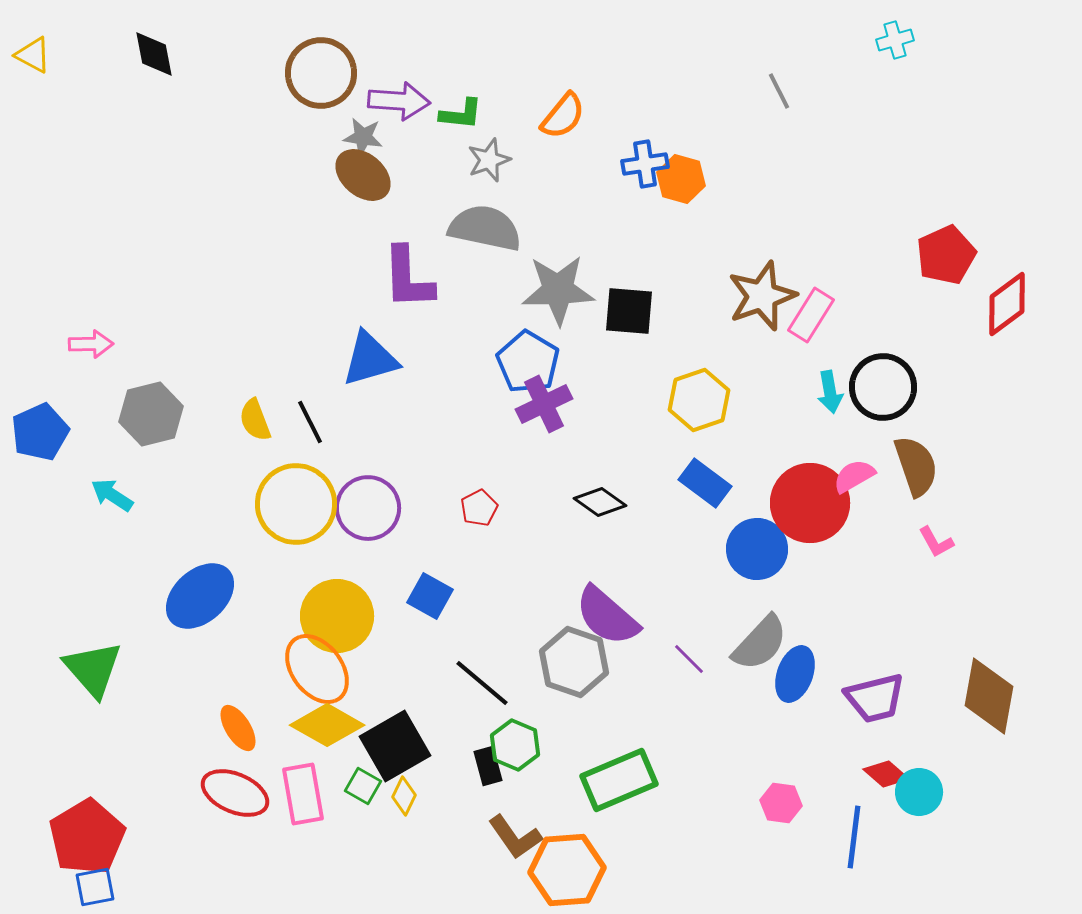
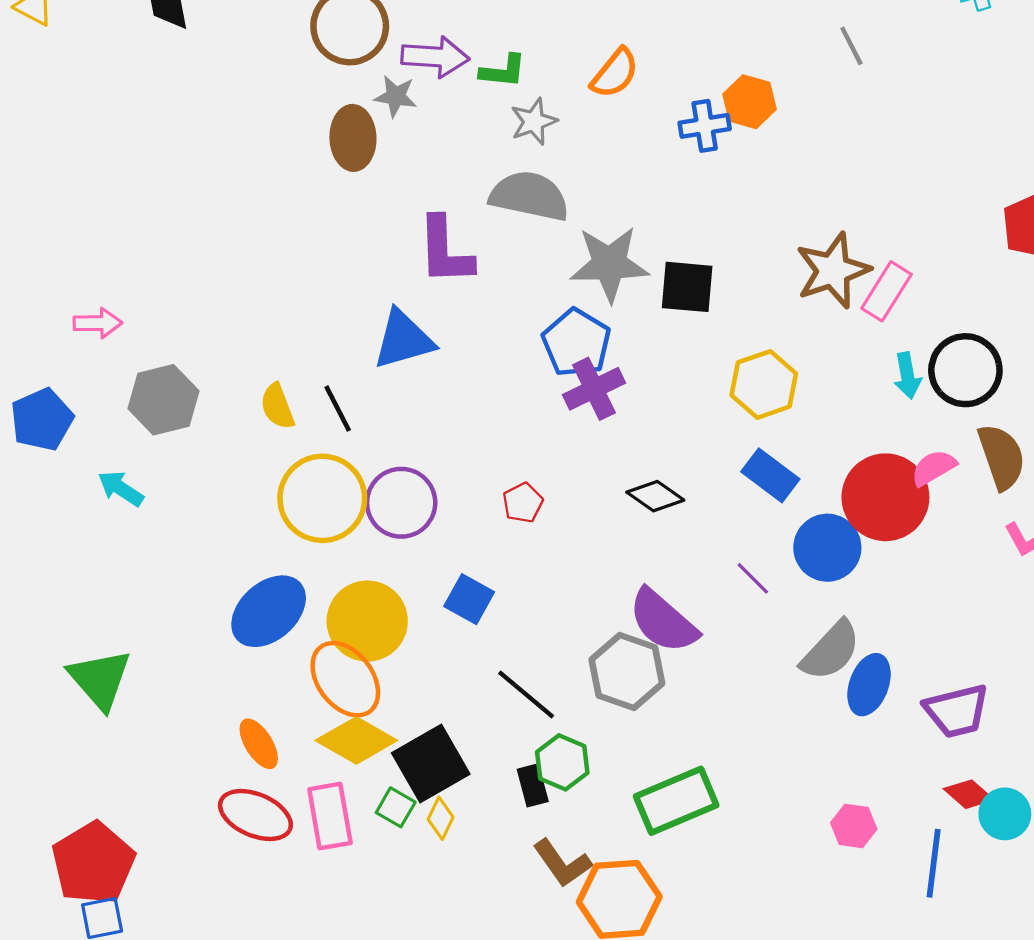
brown ellipse: (363, 175) -> (353, 138), moved, turned 48
orange hexagon: (681, 179) -> (750, 102), moved
blue ellipse: (200, 596) -> (269, 611), moved
purple line: (689, 659) -> (753, 578), moved

